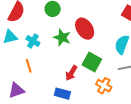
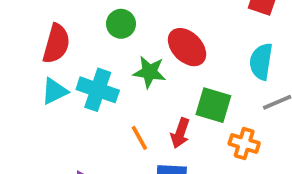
cyan cross: (33, 41) -> (98, 90), size x1.5
orange line: (29, 66) -> (139, 138), moved

